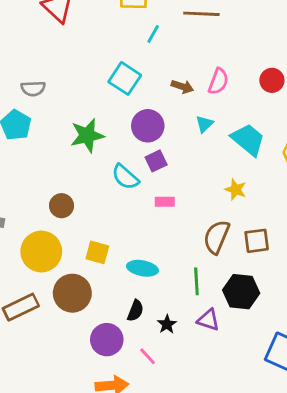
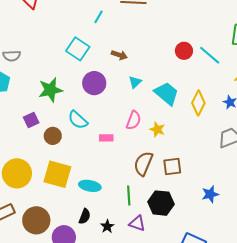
pink semicircle: (218, 81) -> (134, 120), moved
purple square: (156, 161) -> (31, 120), moved
brown circle: (61, 206) -> (53, 136), moved
yellow square: (97, 252) -> (57, 174), size x1.6
brown circle: (72, 293) -> (36, 220), moved

